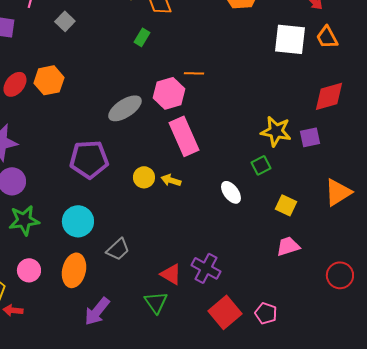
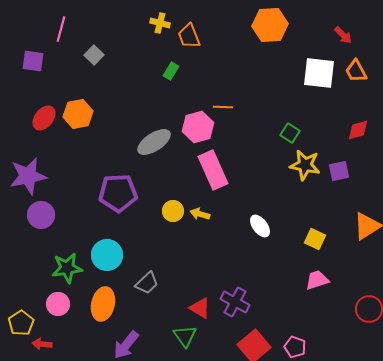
red diamond: (329, 96) -> (358, 130), size x0.7
green square: (261, 165) -> (290, 133), moved, turned -30
green star: (24, 220) -> (67, 268), moved

